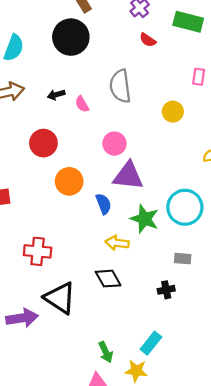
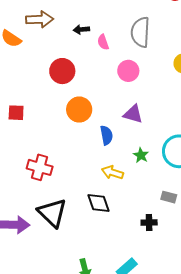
pink circle: (114, 144) -> (128, 71), moved
purple triangle: (128, 176) -> (133, 114), size x0.7
green star: (145, 219) -> (141, 155), size x0.6

